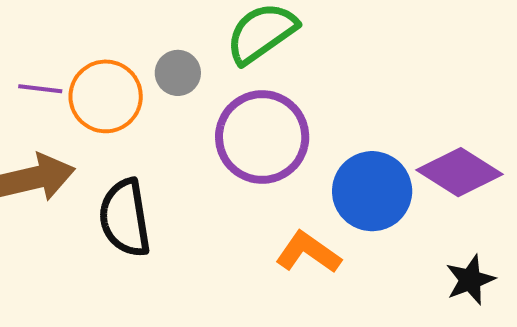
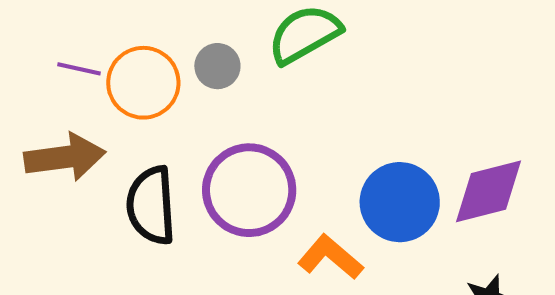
purple circle: (262, 137) -> (249, 190), moved
purple diamond: (459, 172) -> (489, 191), turned -52

